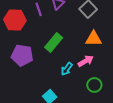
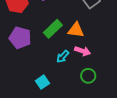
orange triangle: (94, 39) -> (76, 30), moved
pink arrow: (86, 61) -> (83, 51), turned 42

